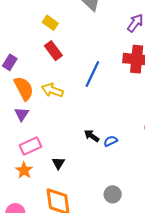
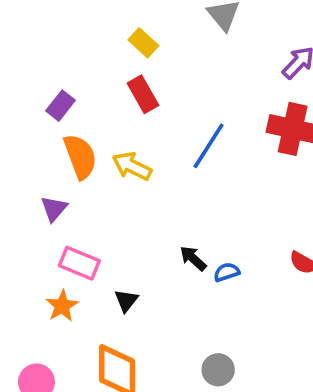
purple triangle: (22, 114) -> (54, 209), moved
pink rectangle: (30, 146) -> (79, 263), turned 40

